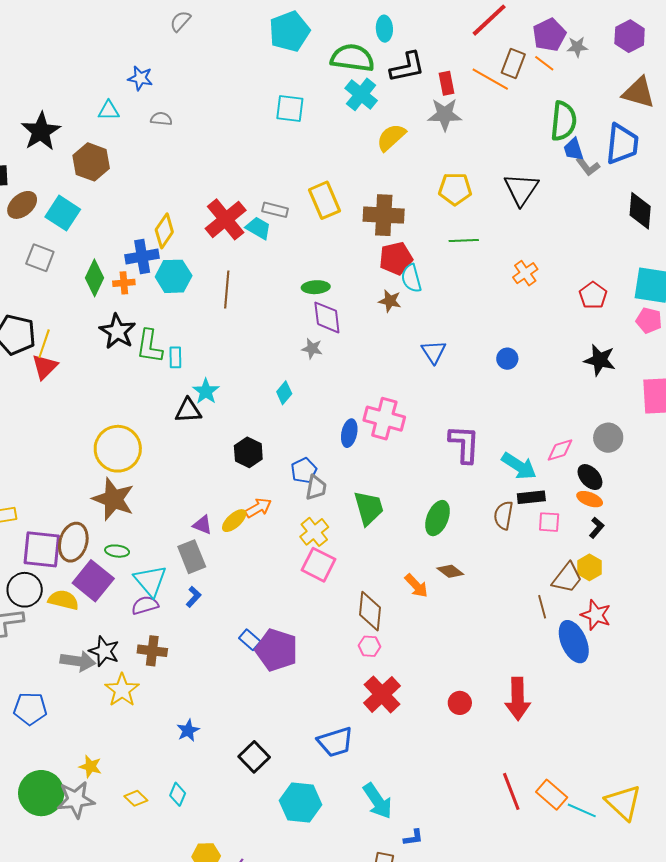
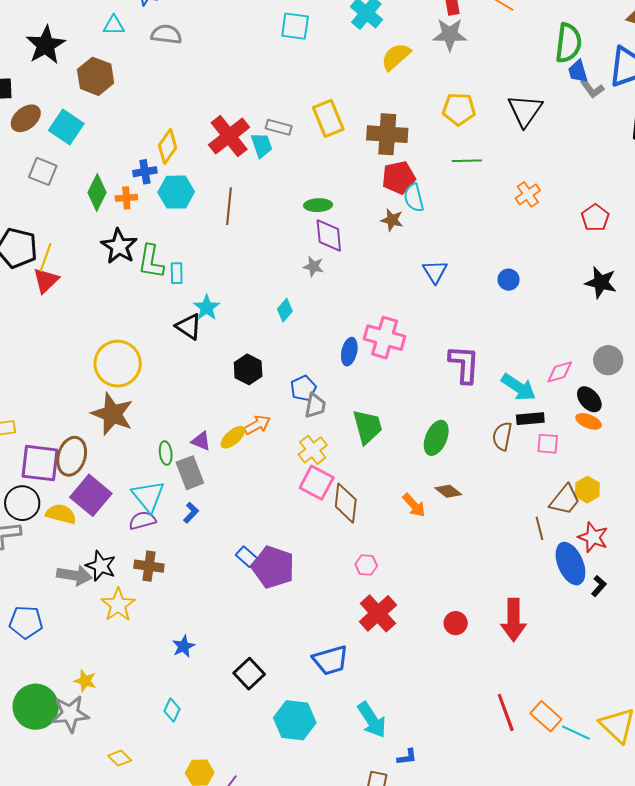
gray semicircle: (161, 119) -> (166, 34), size x1.4
cyan trapezoid: (258, 228) -> (262, 145), turned 40
blue cross: (142, 256) -> (145, 172), size x0.7
black triangle: (188, 411) -> (189, 327), turned 36
black L-shape: (597, 528) -> (599, 586), moved
green ellipse: (117, 551) -> (166, 453), moved, turned 75
brown diamond: (370, 611) -> (346, 503), moved
yellow diamond: (136, 798) -> (120, 758), moved

